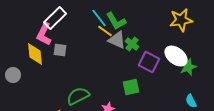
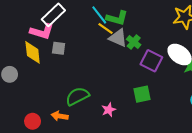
green L-shape: (116, 21) -> (117, 18), turned -45
pink L-shape: (44, 34) -> (42, 32), turned -100
green square: (131, 87) -> (142, 94), moved

